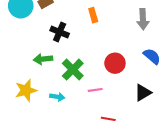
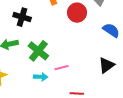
red circle: (115, 63) -> (77, 13), moved
cyan arrow: (57, 97) -> (41, 77), moved

